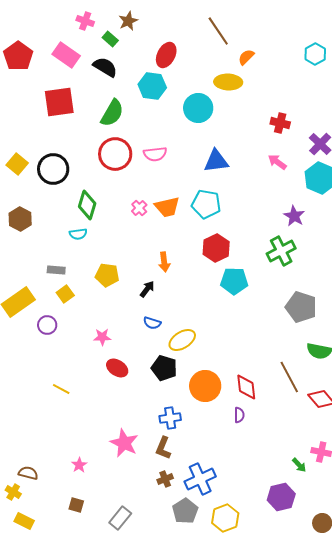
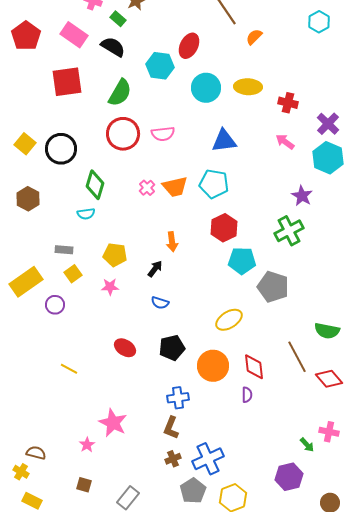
cyan hexagon: (315, 54) -> (319, 22), moved
red ellipse: (166, 55) -> (189, 46), moved
yellow ellipse: (228, 82) -> (248, 87), moved
gray pentagon: (301, 307) -> (273, 287), moved
pink star: (102, 337) -> (110, 287), moved
yellow ellipse: (182, 340) -> (229, 320), moved
black pentagon: (164, 368) -> (172, 348), turned -30
pink star: (124, 443) -> (113, 423), moved

